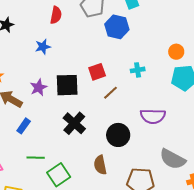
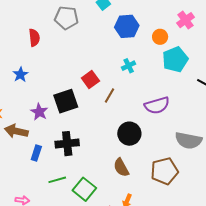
blue hexagon: (117, 27) -> (127, 26), moved
blue star: (43, 47) -> (20, 75), moved
black cross: (74, 123) -> (67, 144), moved, turned -30

